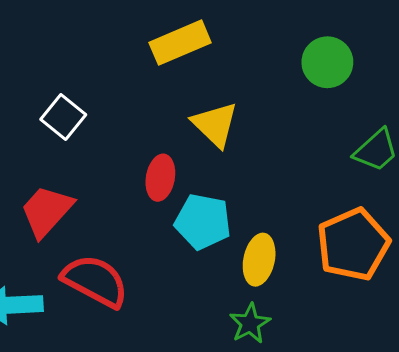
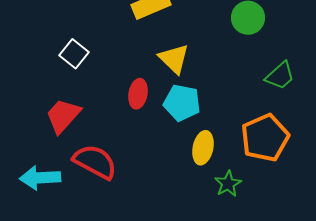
cyan pentagon: (203, 222) -> (182, 103), moved
green star: (250, 323) -> (228, 184), moved

